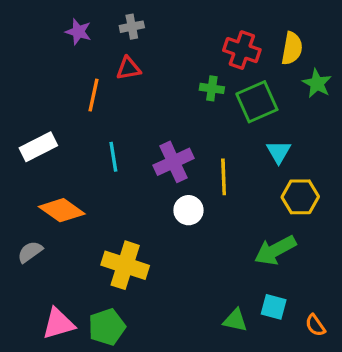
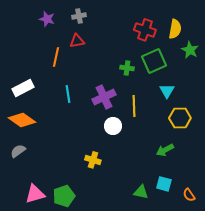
green cross: (212, 88) -> (127, 68), moved
orange diamond: (62, 210) -> (22, 120), moved
green arrow: (275, 250) -> (165, 150), size x0.7
yellow cross: (125, 265) -> (93, 160), moved, size x0.6

